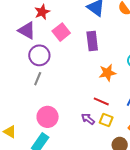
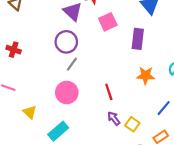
purple circle: (39, 55) -> (66, 42), moved
red line: (101, 101) -> (109, 92), moved, turned 35
pink circle: (48, 117) -> (67, 93), moved

